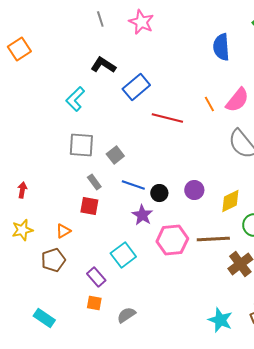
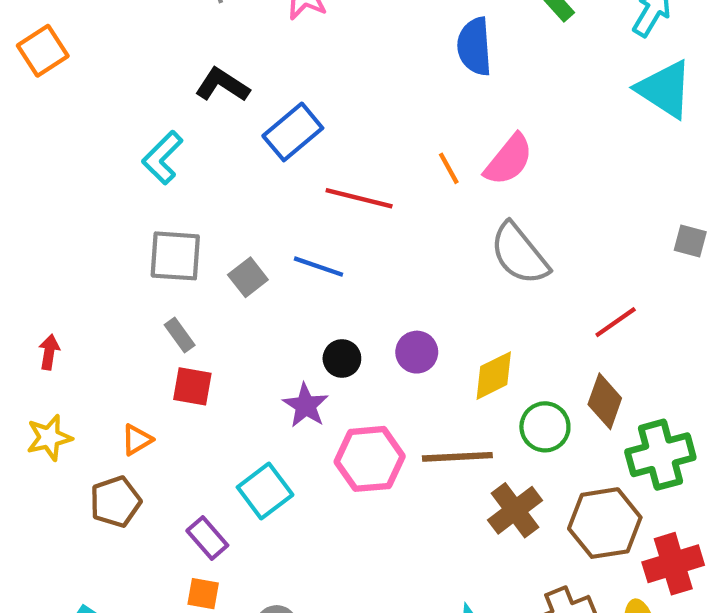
gray rectangle: (94, 182) -> (180, 335), moved
blue line: (133, 185) -> (318, 267), moved

